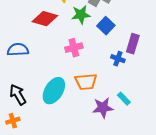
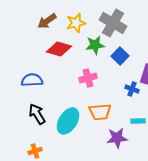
black arrow: (18, 95) -> (37, 114), moved
cyan rectangle: (124, 99) -> (138, 121), moved, turned -48
orange cross: (13, 121) -> (35, 151), moved

